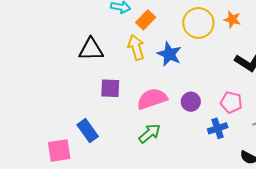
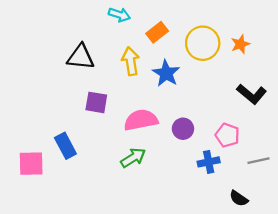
orange star: (232, 19) -> (240, 44), turned 30
orange rectangle: (146, 20) -> (157, 32), moved

